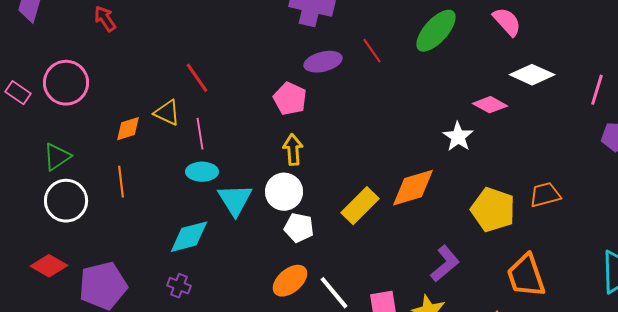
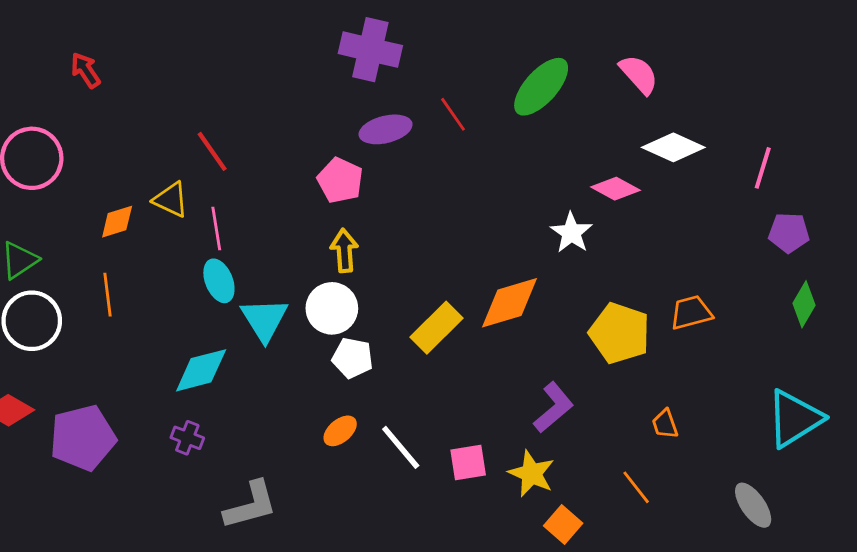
cyan ellipse: (202, 172) -> (219, 281), turned 68
orange trapezoid: (526, 276) -> (665, 424), size x0.5
orange ellipse: (290, 281) -> (340, 431), size x0.7

